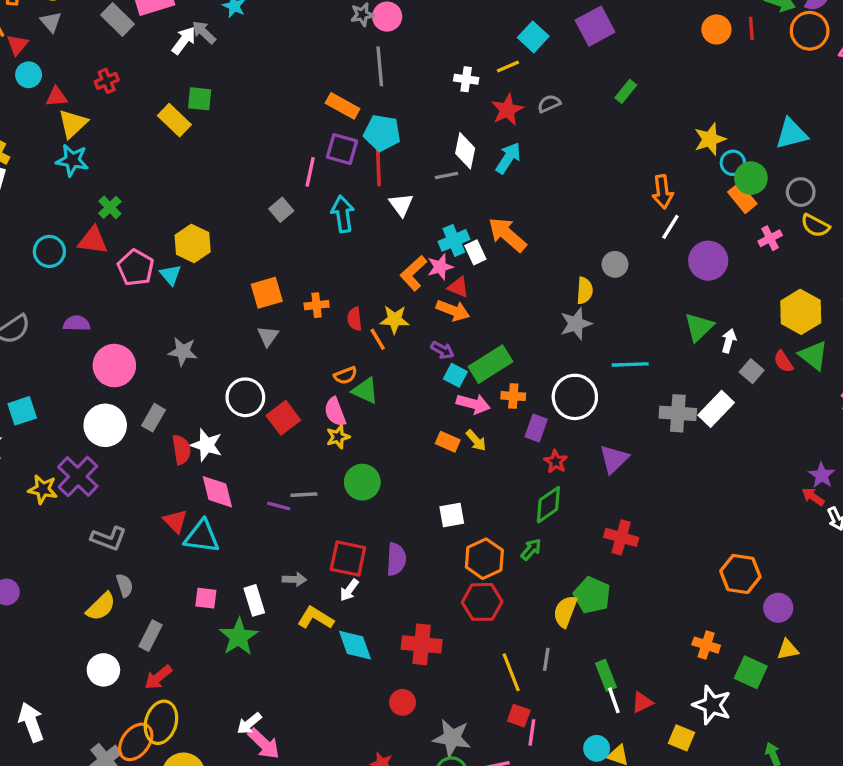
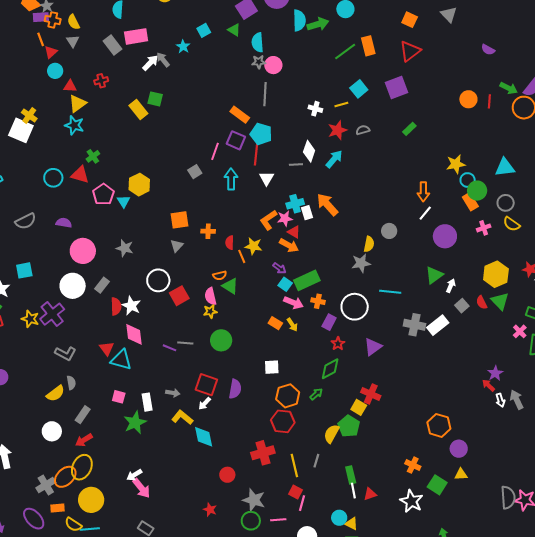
red cross: (422, 644) -> (263, 453), moved, turned -30
yellow square: (682, 738) -> (359, 407), moved

